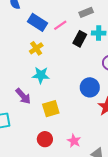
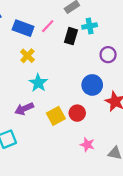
cyan star: (41, 75) -> (38, 83), turned -30
purple arrow: (23, 96) -> (24, 109), turned 120
red circle: (45, 139) -> (77, 113), moved

